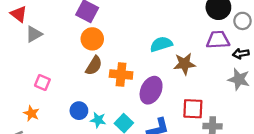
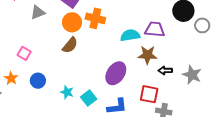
gray triangle: (34, 34) -> (38, 12), moved
purple trapezoid: (218, 40) -> (155, 29), moved
black arrow: (241, 54) -> (165, 70), moved
orange cross: (121, 74) -> (95, 18), moved
blue circle: (79, 111) -> (38, 81), moved

